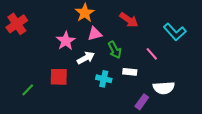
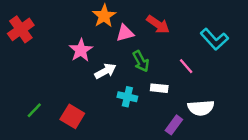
pink triangle: (95, 34) -> (125, 33), moved
red square: (59, 77) -> (72, 116), moved, turned 30

